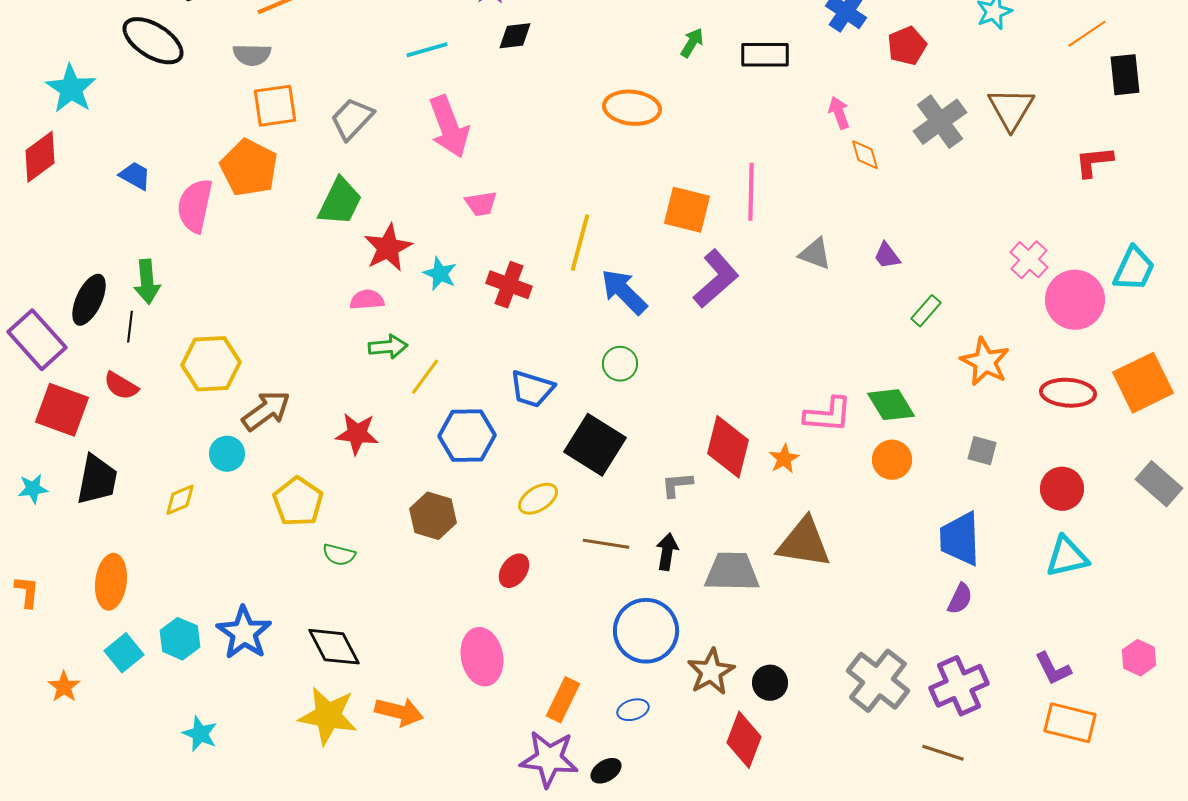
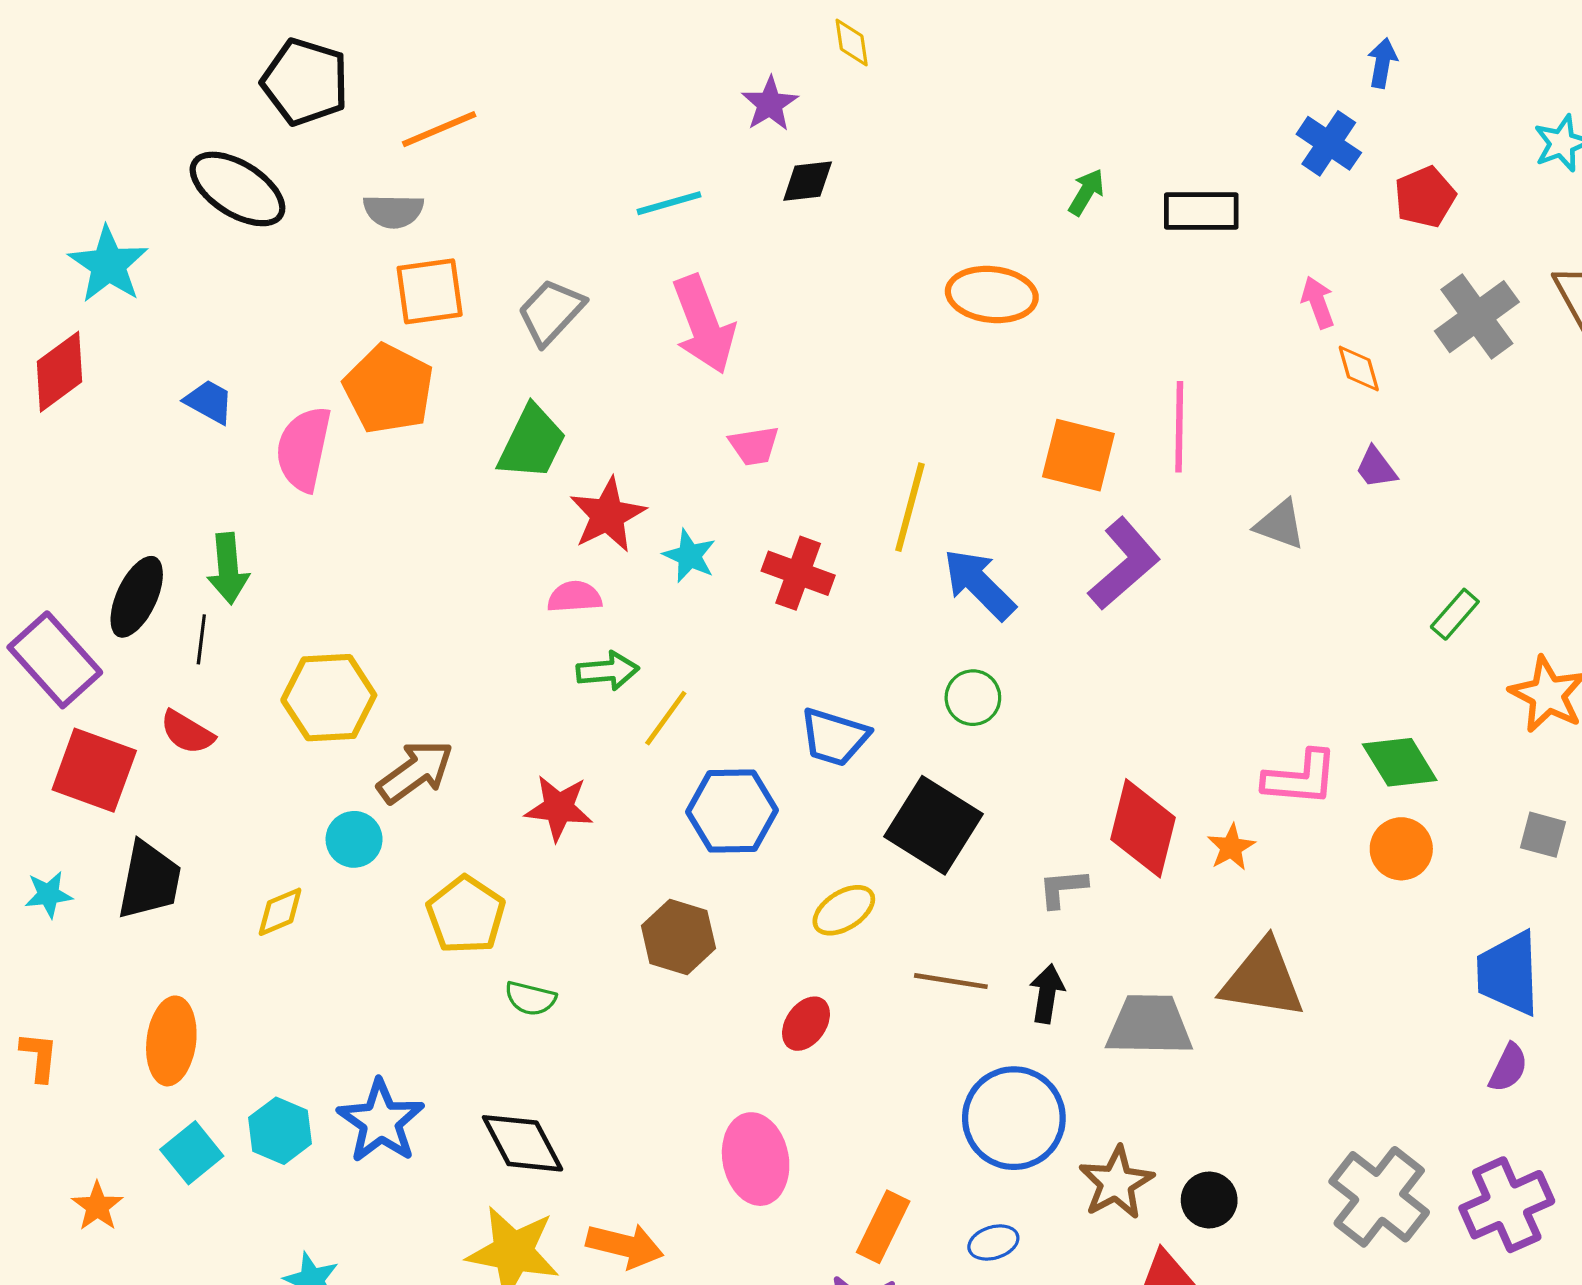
purple trapezoid: (887, 256) -> (1376, 468), moved

